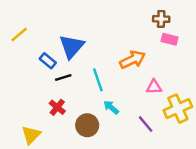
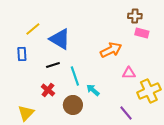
yellow line: (19, 34) -> (33, 29), moved
blue triangle: (72, 46) -> (60, 39), turned -40
blue rectangle: (48, 61) -> (22, 54), moved, turned 48
cyan line: (98, 80) -> (75, 76), moved
purple line: (146, 124) -> (126, 113), moved

